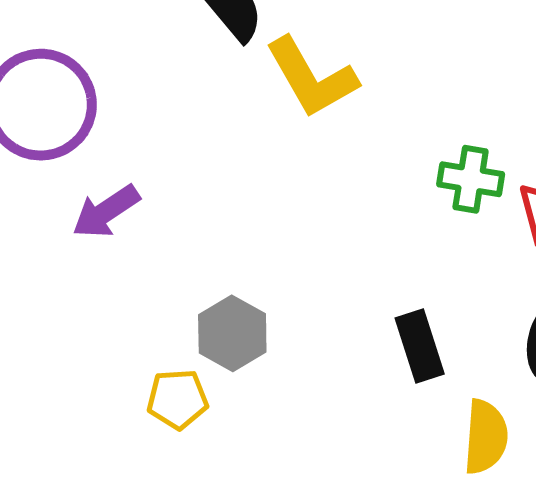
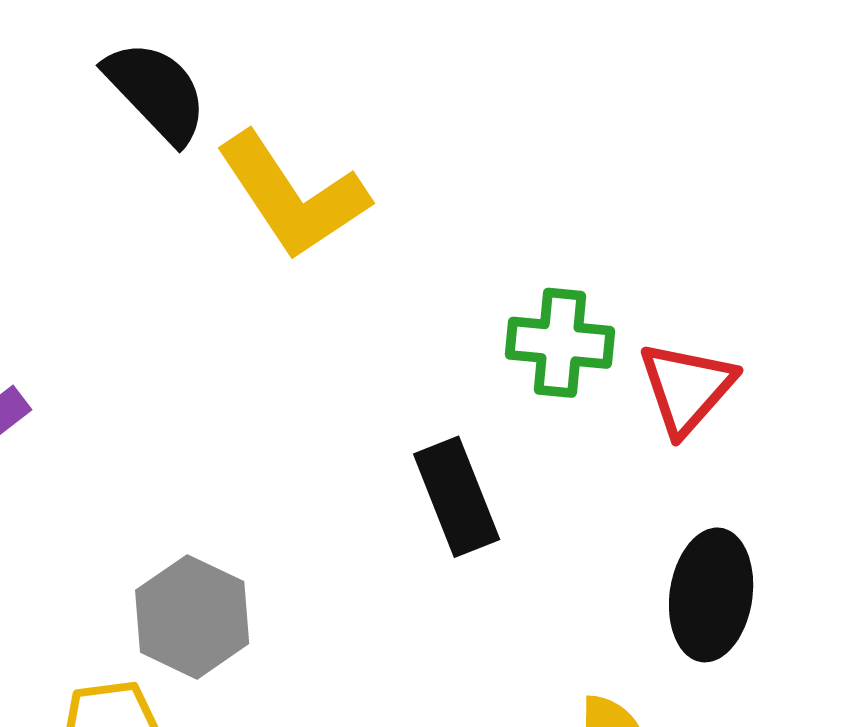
black rectangle: (420, 346) -> (457, 497), moved

